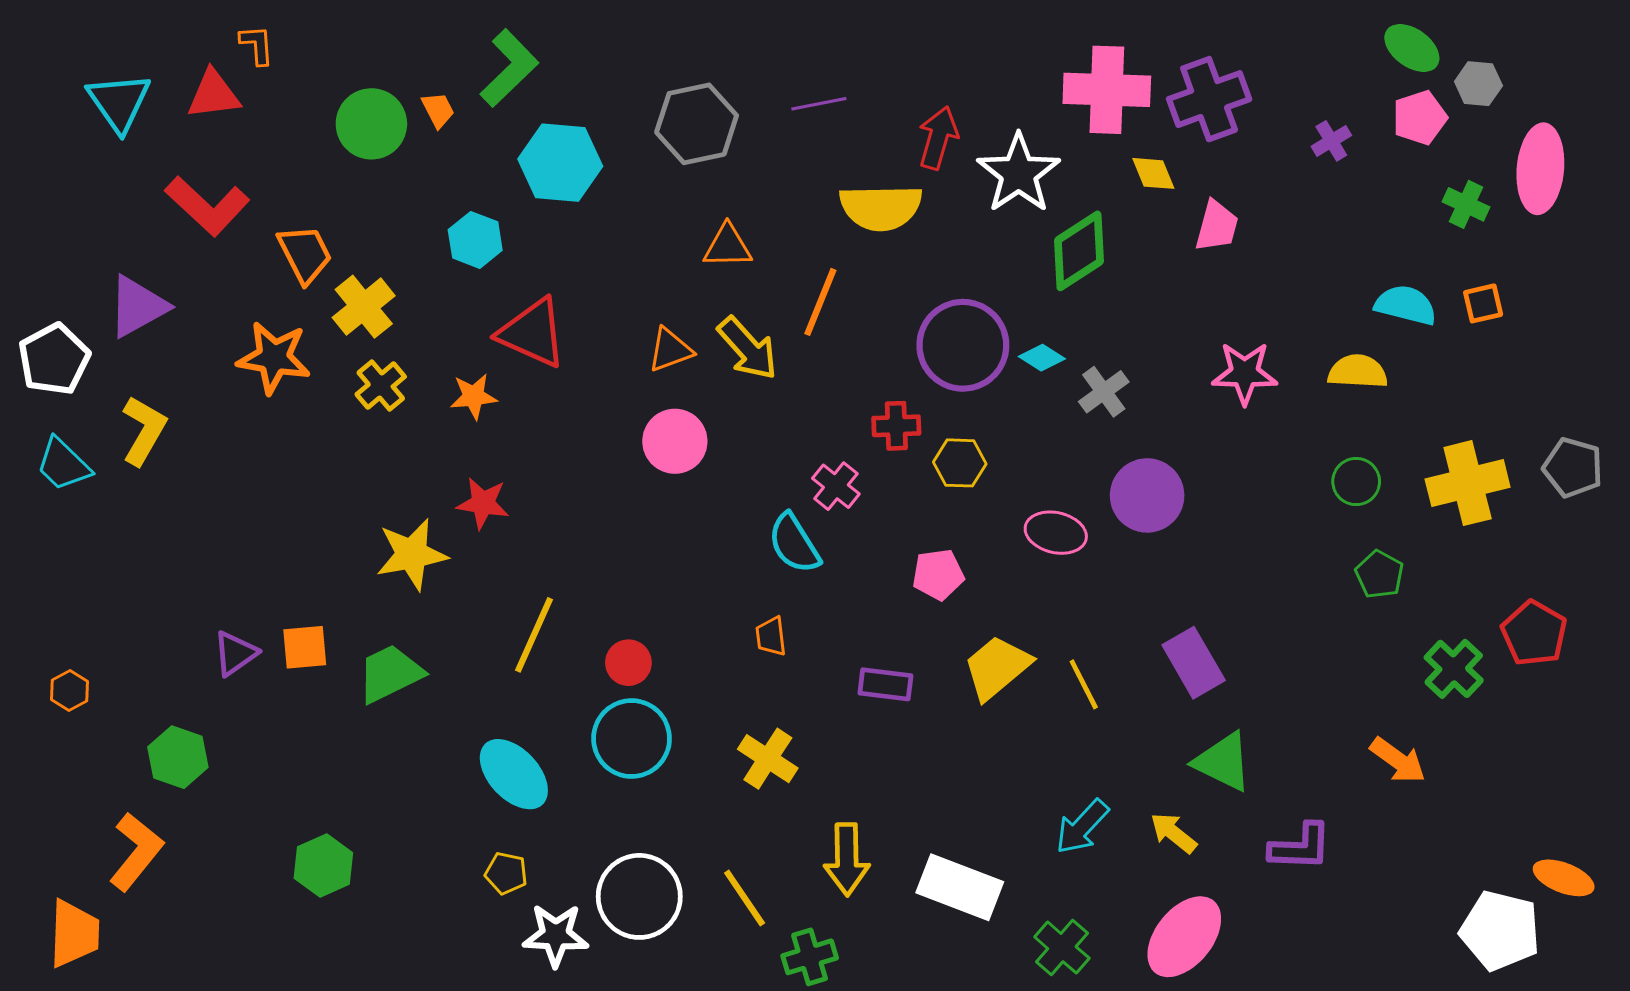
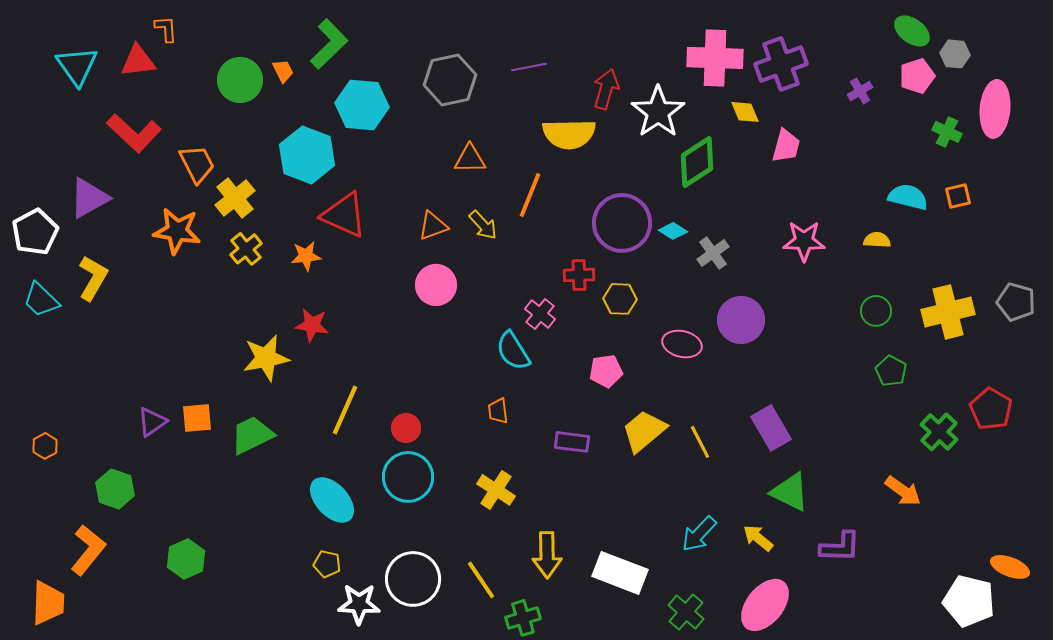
cyan hexagon: (475, 240) -> (307, 155), size x1.6
yellow arrow: (748, 348) -> (483, 225), size x0.7
yellow semicircle: (1358, 372) -> (877, 240), size x0.7
green hexagon: (323, 865) -> (186, 559), moved

